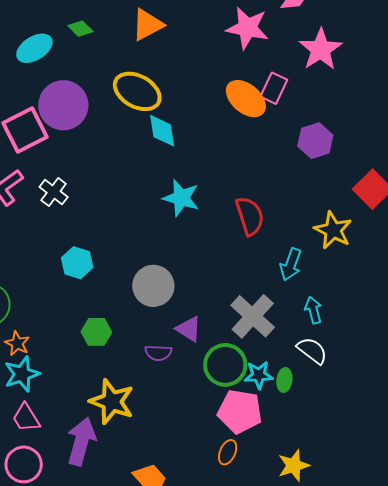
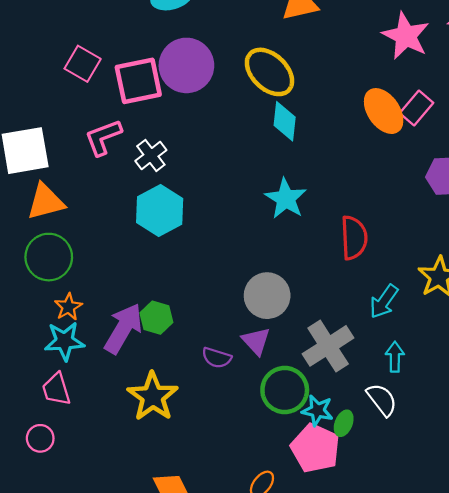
cyan hexagon: (77, 263) -> (160, 211), moved, size x1.4
gray circle: (153, 286) -> (267, 296), moved
pink pentagon: (240, 411) -> (315, 448), moved
purple arrow: (81, 441) -> (123, 328), moved
pink circle: (24, 464) -> (40, 438), size x0.7

